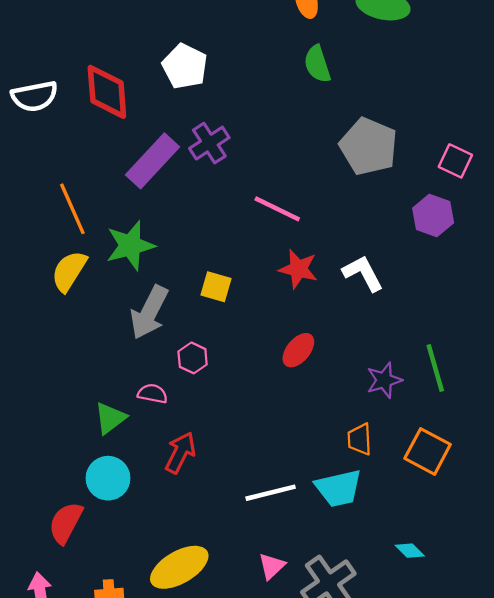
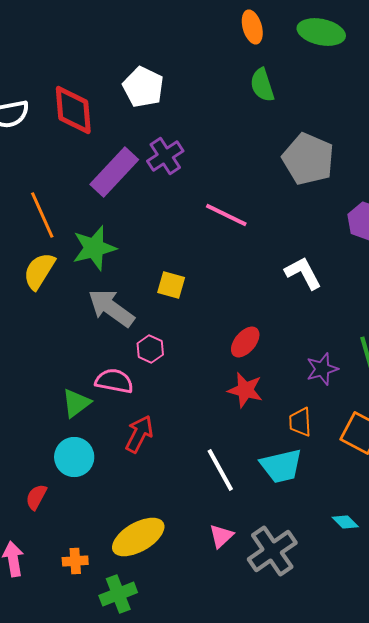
red star: (298, 269) -> (245, 390), moved
gray arrow: (149, 312) -> (111, 308), turned 99
pink semicircle: (153, 394) -> (114, 381), size x1.4
white line: (271, 493) -> (220, 470), turned 75
red semicircle: (66, 523) -> (36, 497), size x0.7

